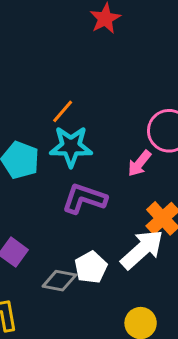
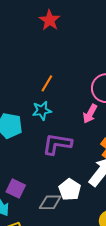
orange line: (63, 111) -> (47, 83), moved
cyan star: (71, 146) -> (42, 111), size x0.7

